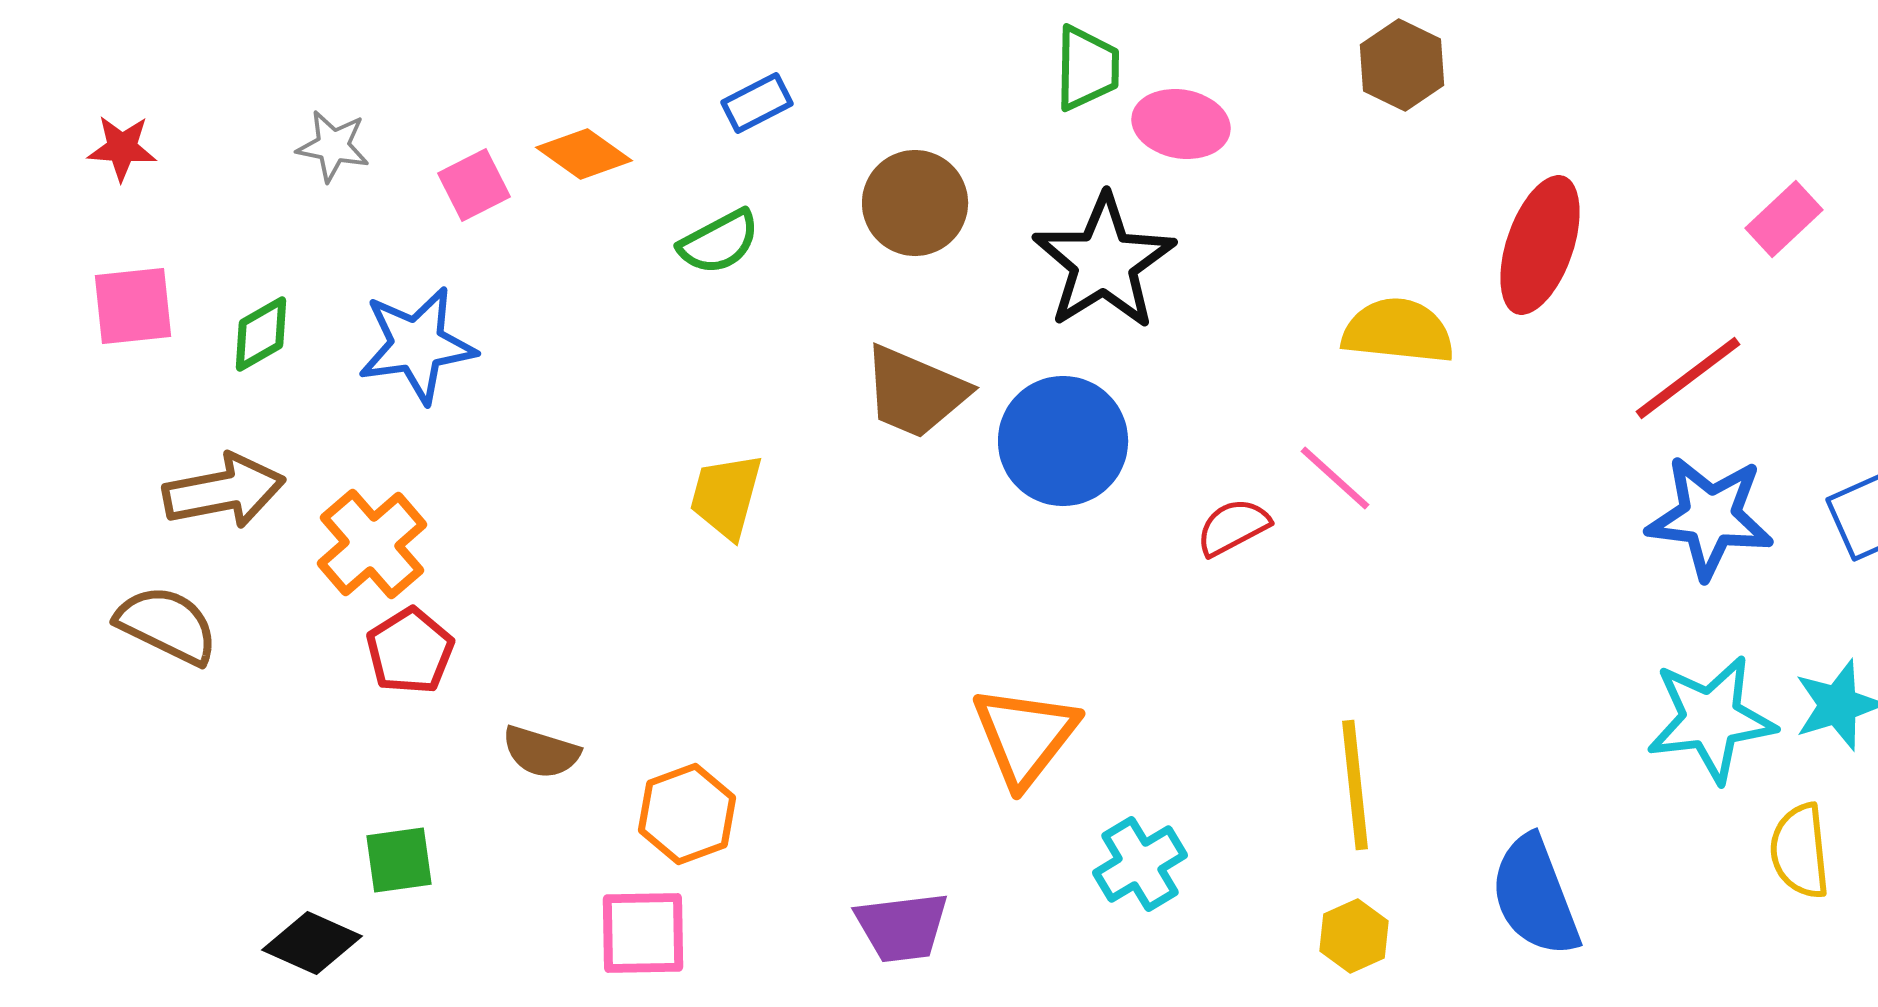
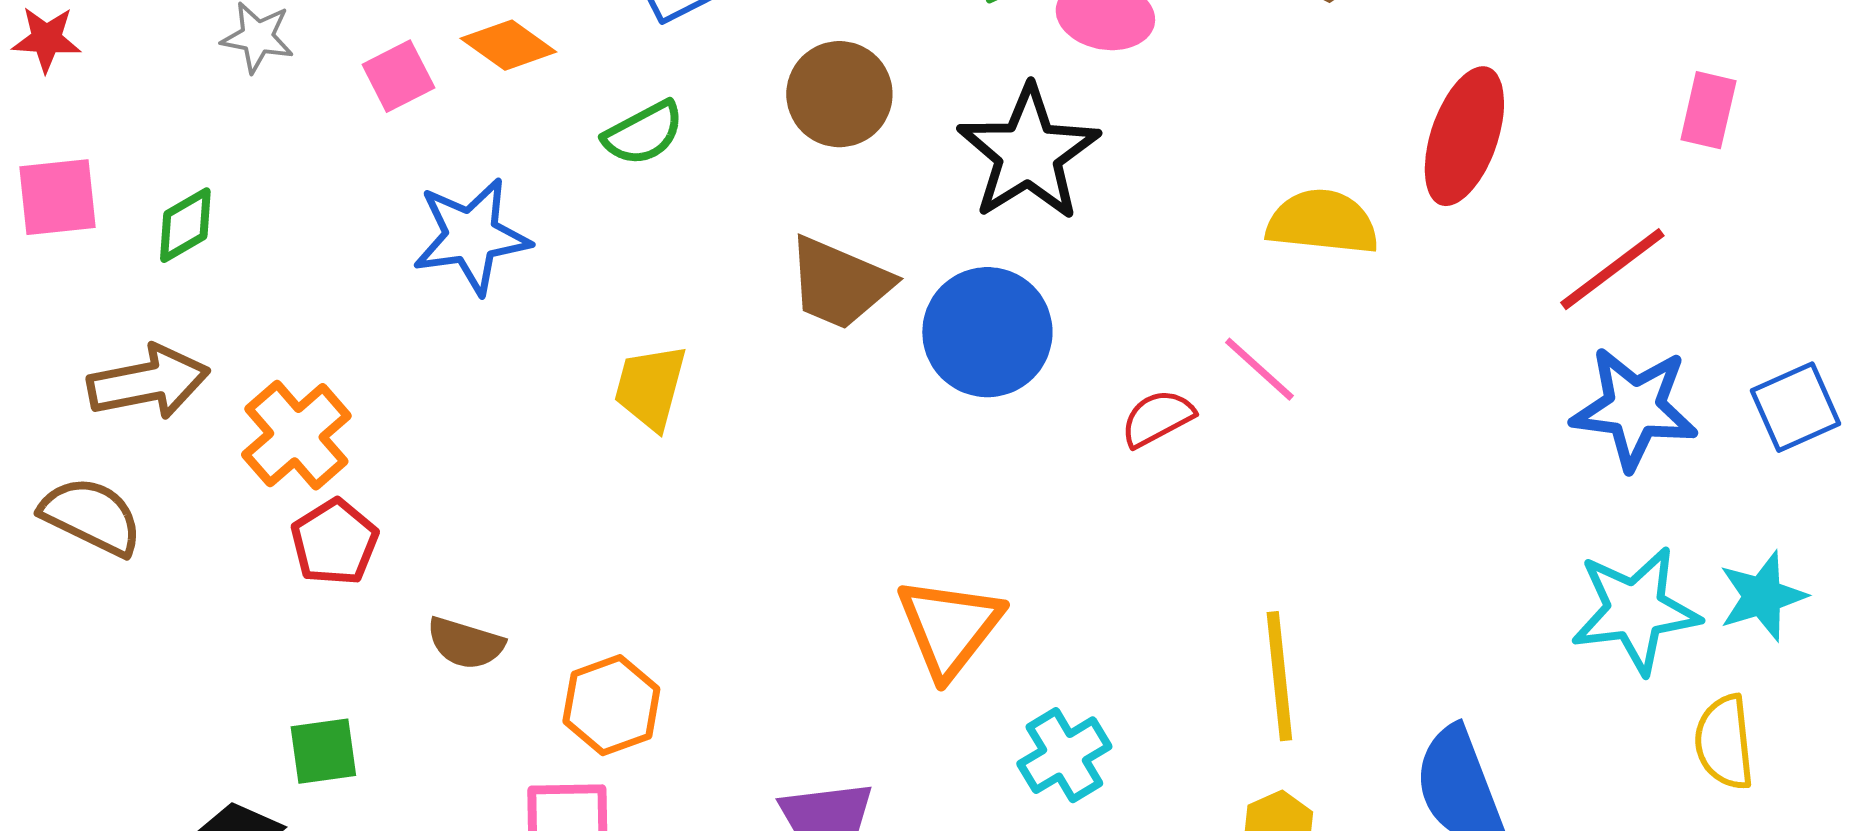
pink rectangle: (1784, 219) -> (1708, 110), turned -34
blue star: (417, 345) -> (471, 236), moved

